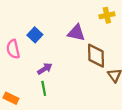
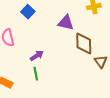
blue square: (35, 35) -> (28, 12), moved

